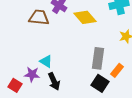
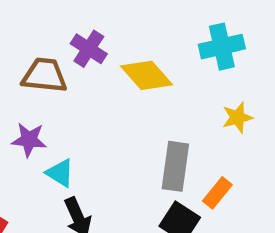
purple star: (32, 74) -> (29, 140), moved

